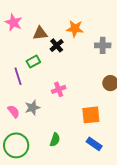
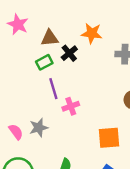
green rectangle: (33, 62) -> (44, 62), moved
purple line: (18, 76) -> (53, 89), moved

